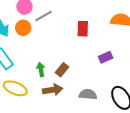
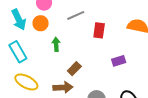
gray line: (44, 16) -> (76, 15), moved
green arrow: (41, 69) -> (56, 44), moved

